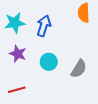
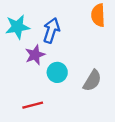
purple star: (18, 54) -> (35, 55), moved, turned 30
red line: (17, 90) -> (33, 105), moved

